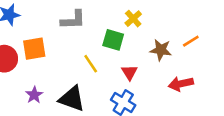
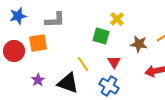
gray L-shape: (73, 20) -> (55, 20), moved
yellow line: (91, 64) -> (83, 64), moved

